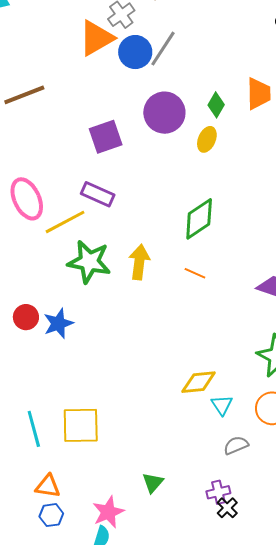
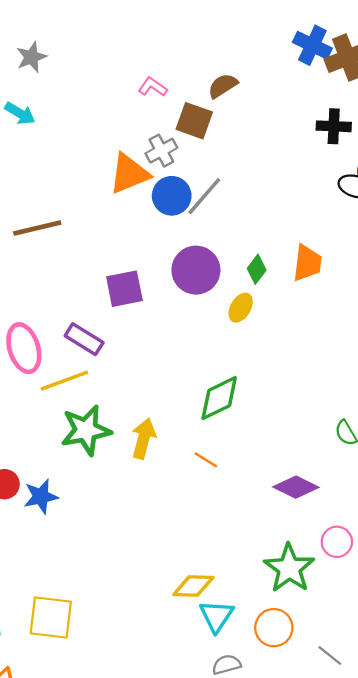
purple rectangle: (98, 194) -> (84, 339), moved
green star: (89, 262) -> (86, 430), turned -30
cyan triangle: (222, 405) -> (216, 616), size x1.4

